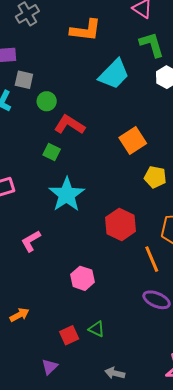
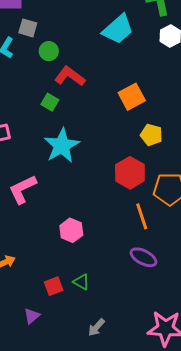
red hexagon: (121, 224) -> (130, 173), moved
pink L-shape: (31, 241) -> (23, 189), size x1.4
gray arrow: (115, 373) -> (96, 327), turned -66

